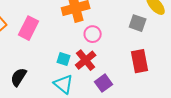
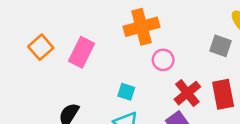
red cross: (86, 60) -> (187, 93), moved

